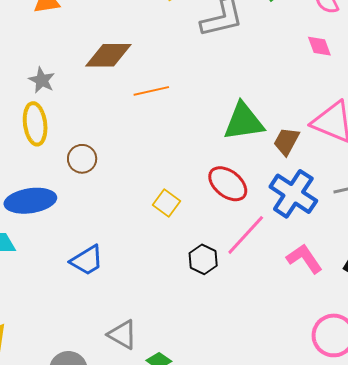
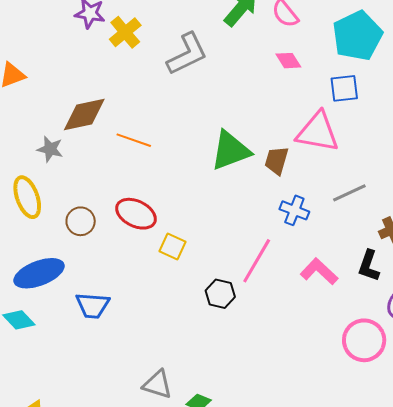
gray star: (42, 80) -> (50, 149), moved
orange line: (151, 91) -> (134, 140), turned 44
red ellipse: (228, 184) -> (136, 214), moved
blue cross: (293, 194) -> (294, 210), size x0.6
blue trapezoid: (87, 260) -> (93, 305), moved, turned 48

